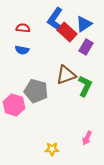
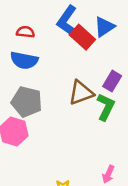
purple rectangle: (86, 47) -> (112, 81), moved
blue semicircle: (22, 50) -> (24, 60), size x1.5
gray pentagon: (36, 91) -> (27, 102), moved

